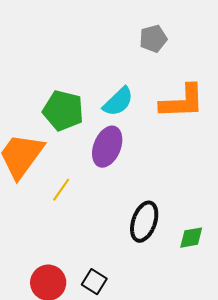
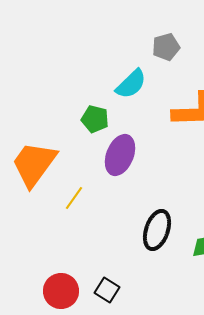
cyan semicircle: (118, 102) -> (131, 84), moved
green pentagon: (63, 111) -> (95, 119), moved, size x0.7

